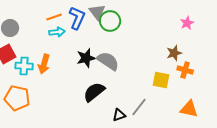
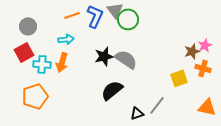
pink star: (187, 23) -> (205, 45), moved
cyan arrow: (57, 32) -> (66, 39), moved
yellow square: (161, 80) -> (179, 78), turned -30
orange pentagon: (17, 98) -> (35, 96), turned -30

